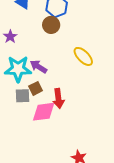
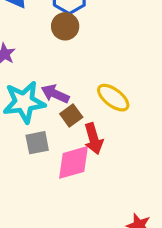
yellow ellipse: (83, 56) -> (113, 98), moved
brown square: (36, 88) -> (71, 116), moved

